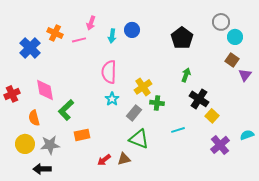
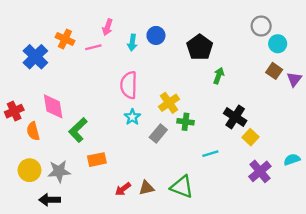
black pentagon: (182, 38) -> (200, 47), moved
green arrow: (186, 75) -> (219, 76), moved
purple triangle: (245, 75) -> (294, 79), moved
orange semicircle: (34, 118) -> (33, 131), moved
green triangle: (139, 139) -> (182, 187), moved

